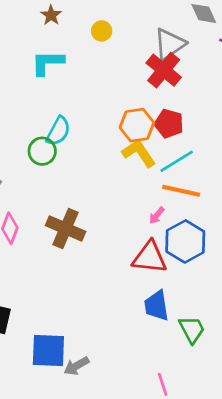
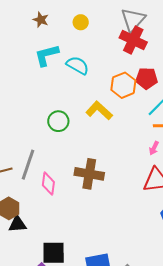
cyan semicircle: (58, 131) -> (78, 65), moved, turned -75
yellow L-shape: (139, 153) -> (99, 110), moved

